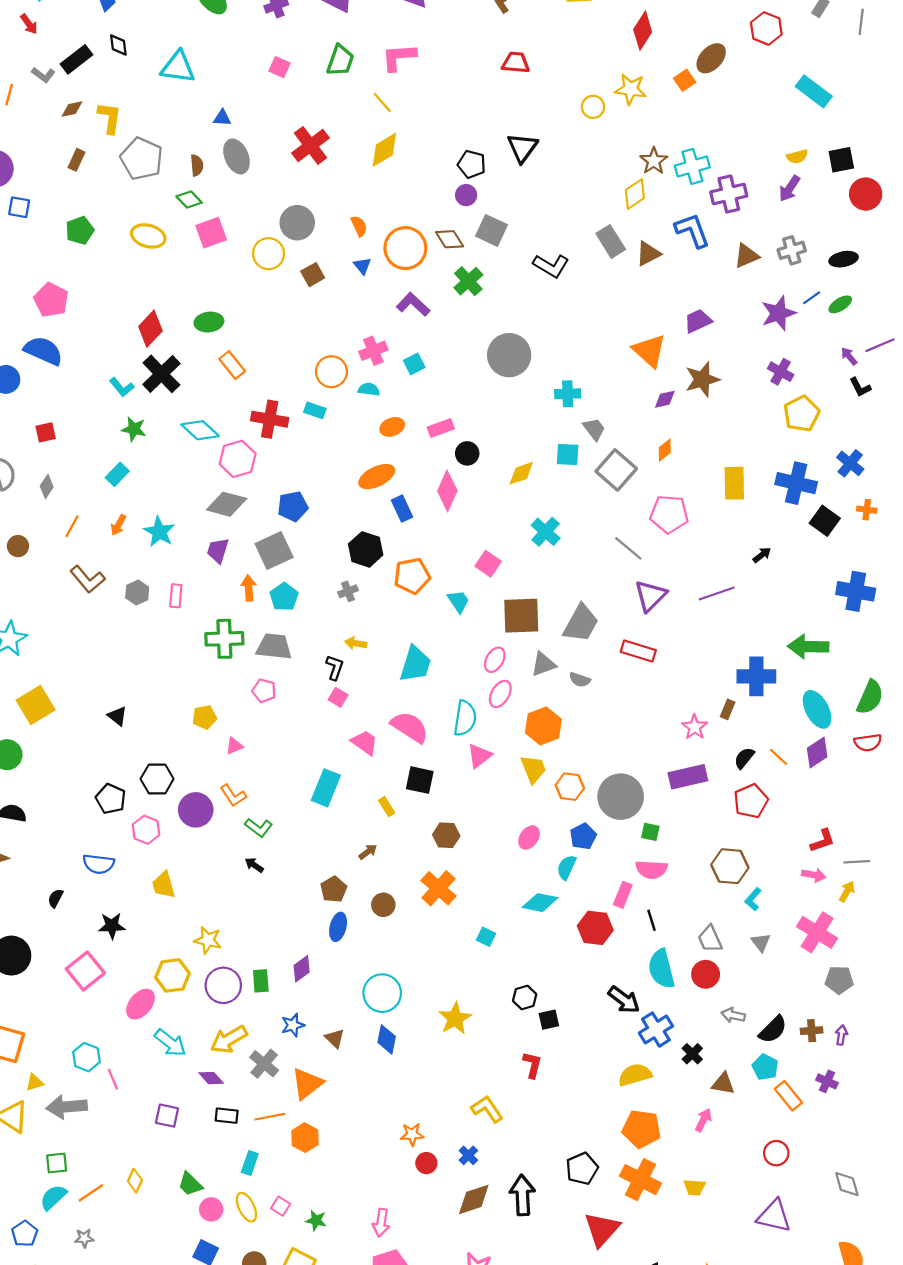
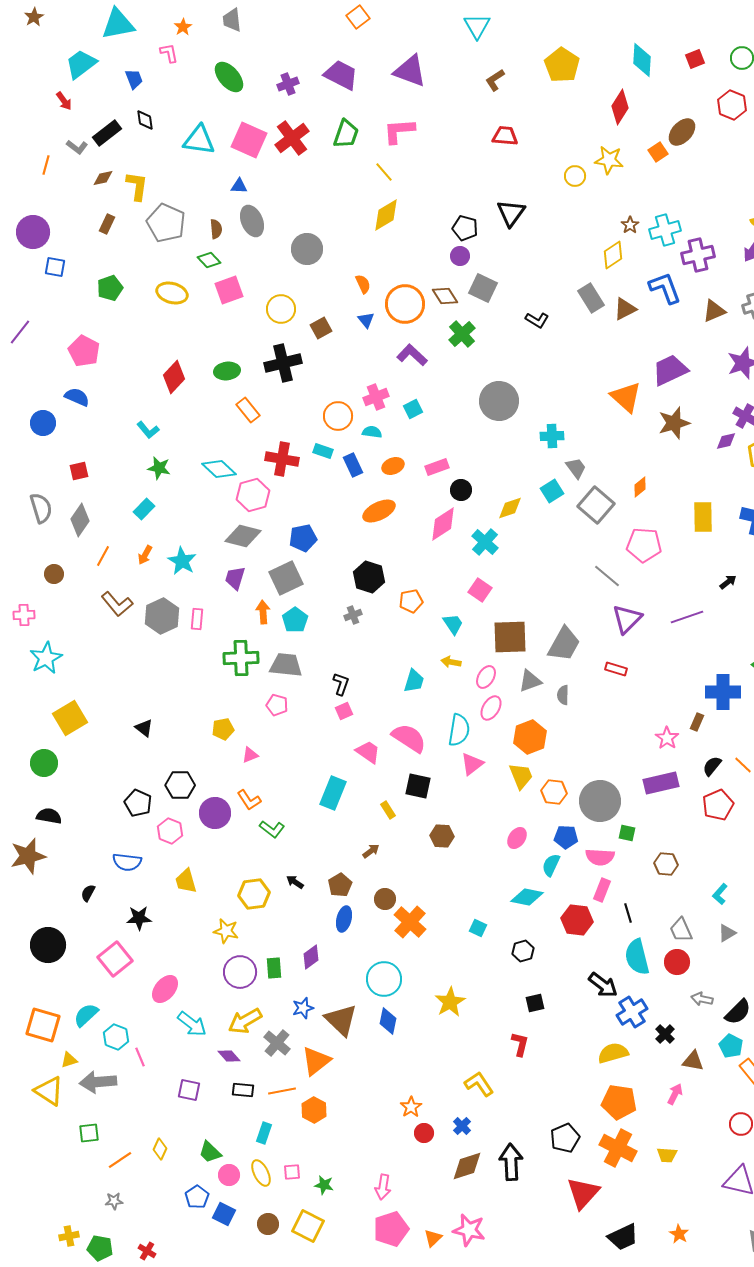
pink square: (280, 67) -> (249, 140), moved, size x1.8
red cross: (310, 145) -> (292, 138), moved
brown star: (654, 161) -> (630, 225), size x0.7
gray circle: (297, 223) -> (307, 249), moved
black L-shape: (551, 266) -> (537, 320), size x0.7
purple trapezoid: (698, 321) -> (670, 370), size x1.4
blue semicircle: (43, 351) -> (77, 397), size x0.7
black cross: (161, 374) -> (283, 363), moved, turned 30
purple diamond: (665, 399) -> (726, 441), moved
cyan square: (568, 454) -> (552, 491), turned -35
gray diamond: (47, 486) -> (80, 520), size x1.5
pink diamond: (447, 491) -> (443, 524), turned 33
blue rectangle: (402, 509) -> (353, 465), moved
cyan cross: (546, 532) -> (485, 542), moved
orange pentagon: (412, 576) -> (411, 601), size x0.7
gray hexagon: (137, 592) -> (162, 616), size x1.6
yellow arrow: (356, 643) -> (451, 662), moved
red rectangle: (638, 651) -> (616, 669), size x0.7
cyan trapezoid: (415, 664) -> (414, 681), size x0.7
gray semicircle: (580, 680) -> (563, 695), turned 72
pink square: (338, 697) -> (344, 711), turned 36
blue pentagon: (583, 836) -> (566, 837), turned 30
black arrow: (254, 865) -> (295, 882), moved
brown hexagon: (730, 866) -> (666, 864), moved, size x0.7
pink semicircle: (652, 869) -> (600, 857), moved
orange cross: (438, 888) -> (410, 922), moved
gray triangle: (761, 942) -> (727, 933), turned 36
yellow hexagon: (173, 975) -> (254, 894), moved
black hexagon: (525, 998) -> (523, 951), moved
brown triangle: (335, 1038) -> (341, 1020), size x1.8
orange star: (412, 1134) -> (411, 1107), turned -30
cyan semicircle: (53, 1197) -> (86, 1015), moved
pink square: (281, 1206) -> (292, 1172), turned -36
blue pentagon: (25, 1234) -> (197, 1197), moved

